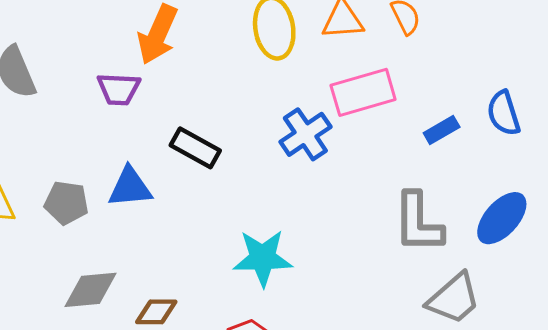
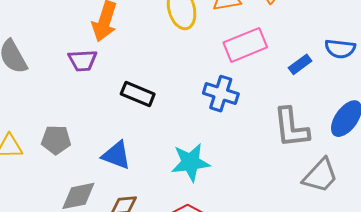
blue semicircle: (504, 113) -> (340, 49), turned -60
blue cross: (305, 134) -> (221, 94), moved, turned -32
blue triangle: (130, 187) -> (116, 155), moved, turned 32

